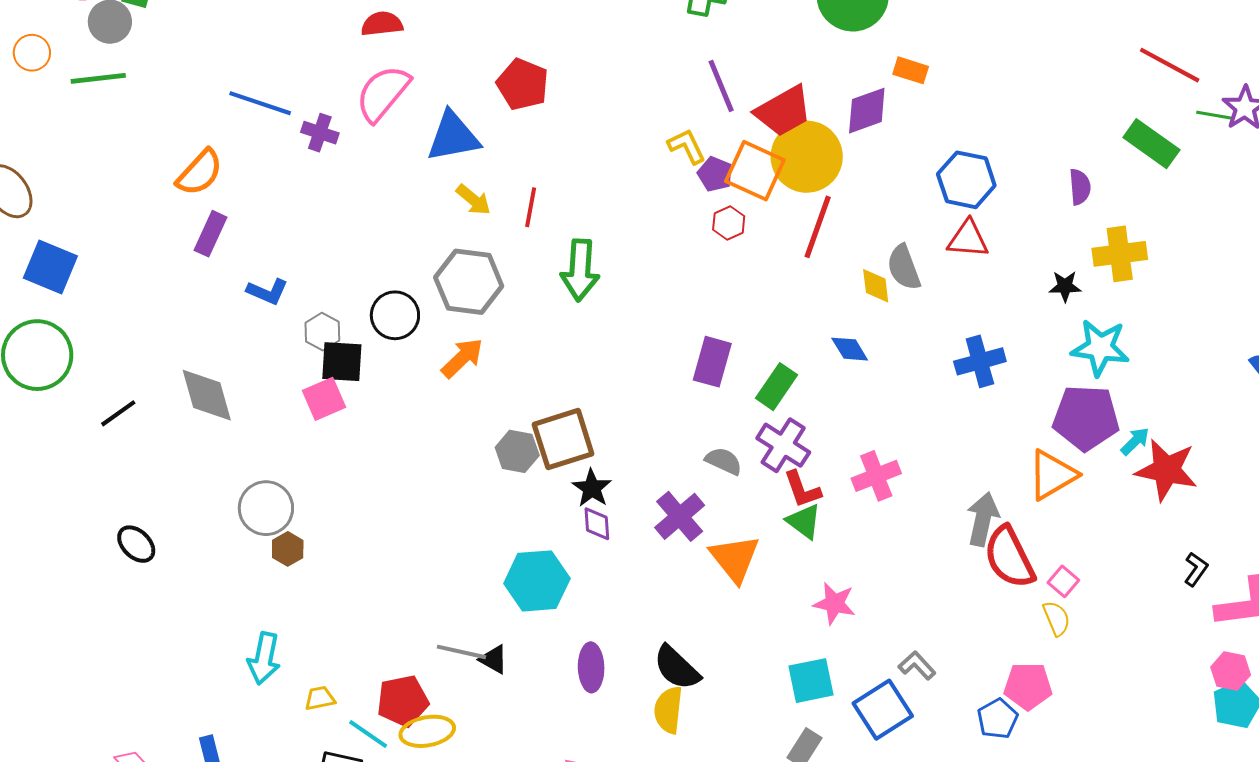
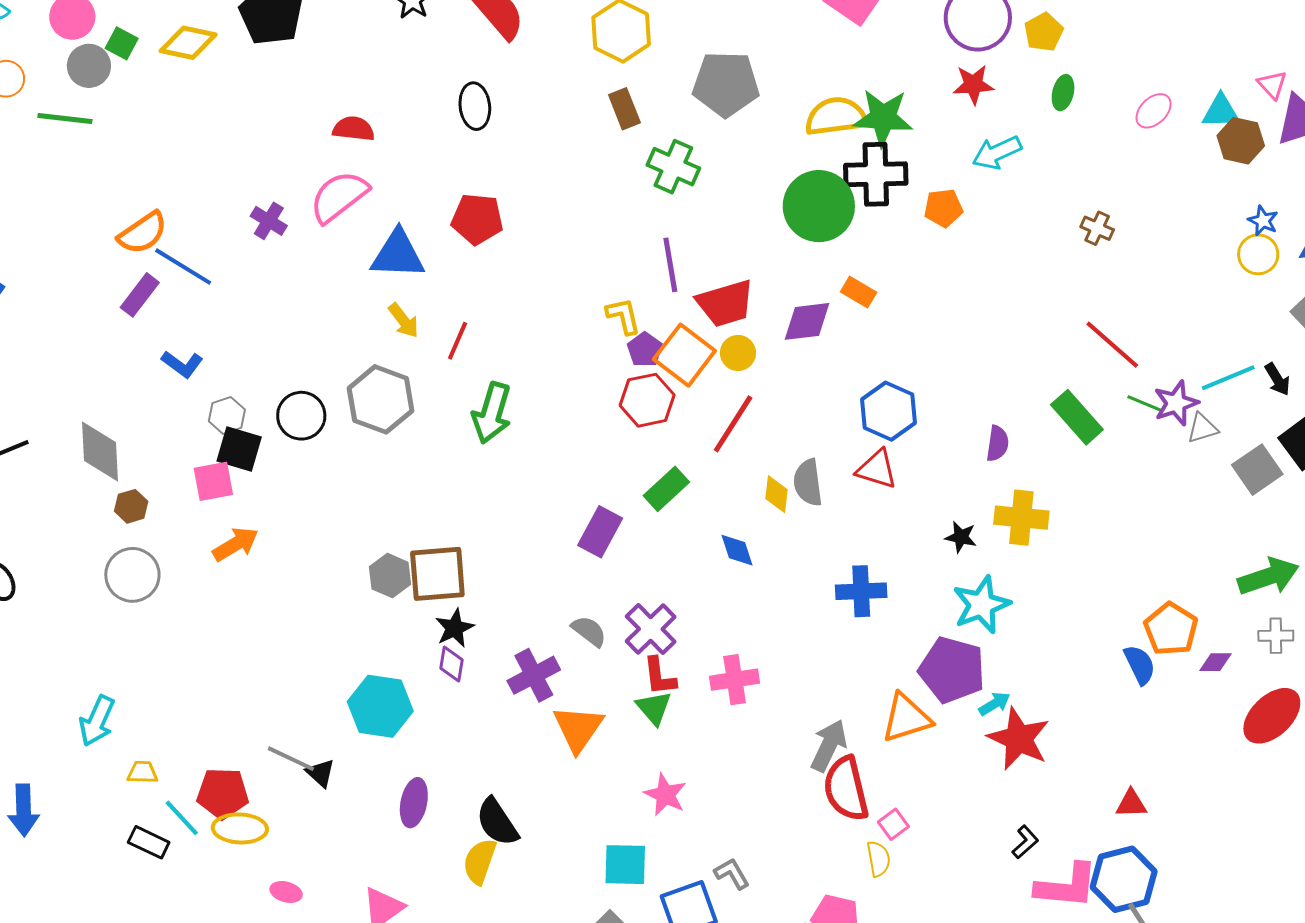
red pentagon: (523, 84) -> (477, 219), turned -30
blue line: (260, 103) -> (183, 267), moved
yellow circle: (807, 157) -> (738, 353), size x0.5
red hexagon: (729, 223) -> (647, 400), size x1.6
cyan star: (1100, 348) -> (981, 605), turned 30
orange arrow: (462, 358) -> (236, 544), moved
green rectangle: (776, 387) -> (666, 489), moved
brown hexagon: (288, 549) -> (131, 506), moved

